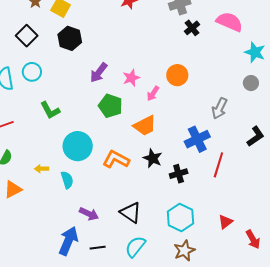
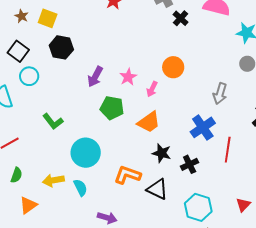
cyan circle: (32, 72) -> (29, 76), moved
orange L-shape: (116, 159) -> (127, 175), moved
yellow arrow: (42, 169) -> (53, 180), size x1.5
black triangle: (131, 212) -> (157, 189), moved

